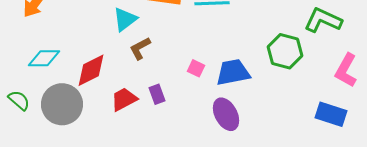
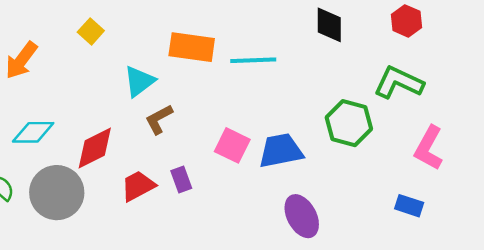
pink square: (196, 68) -> (232, 145), size x1.5
purple ellipse: (226, 114) -> (302, 216), moved
blue rectangle: (331, 114) -> (409, 206), size x0.7

